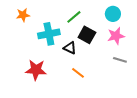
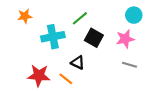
cyan circle: (113, 14) -> (134, 15), moved
black triangle: (70, 48) -> (78, 63), moved
orange line: (78, 73) -> (66, 79), moved

